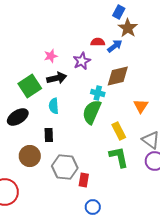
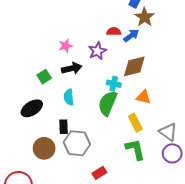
green square: (30, 86) -> (44, 77), size x0.6
orange triangle: (141, 106) -> (143, 97), moved, turned -49
gray hexagon: (65, 167) -> (77, 143), moved
red rectangle: (84, 180) -> (99, 173), turned 48

